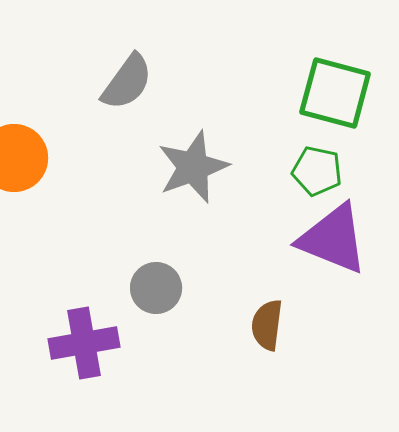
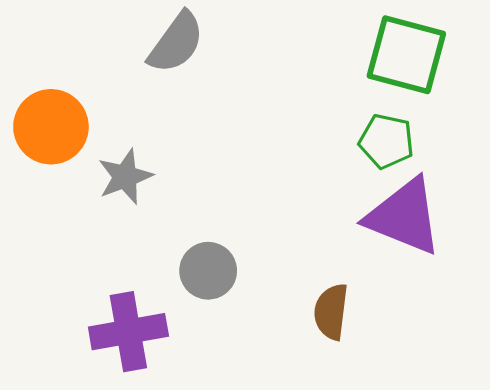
gray star: (193, 167) -> (125, 177), moved, size x0.7

